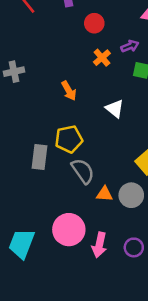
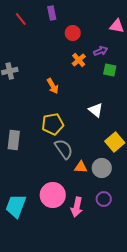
white triangle: (115, 109) -> (96, 110), moved
gray rectangle: (39, 157) -> (14, 140), moved
purple circle: (134, 247) -> (104, 199), moved

